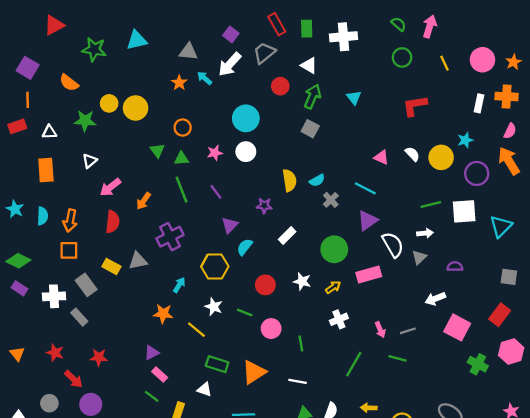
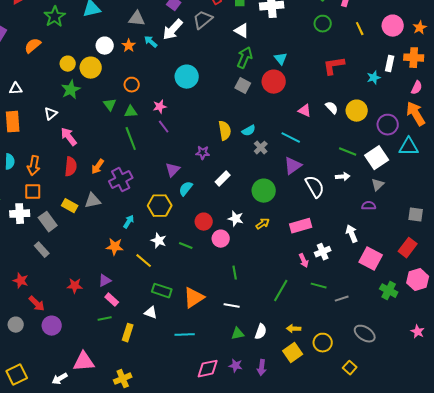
green star: (94, 49) -> (55, 17), turned 30
orange semicircle: (69, 83) -> (33, 46), turned 102
red circle: (280, 86) -> (274, 82), moved, size x1.5
green star: (85, 121) -> (71, 90), moved, turned -30
cyan star: (465, 140) -> (374, 78), moved
white circle: (246, 152) -> (105, 46), moved
pink arrow: (110, 187) -> (69, 137), turned 90
purple line: (216, 192) -> (164, 127), moved
orange arrow: (144, 201) -> (98, 167), moved
green line: (431, 204) -> (348, 152), turned 36
white square: (464, 211) -> (377, 158), turned -30
cyan triangle: (501, 226) -> (409, 147), moved, turned 45
gray triangle: (419, 257) -> (378, 185), moved
pink rectangle: (369, 275) -> (301, 226), moved
white cross: (54, 296) -> (20, 214), moved
white arrow: (435, 299) -> (352, 234), turned 90
white cross: (339, 319) -> (323, 252), moved
pink circle: (271, 329) -> (221, 239), moved
gray line: (408, 331) -> (342, 299), moved
red star: (99, 357) -> (75, 286), moved
green line: (152, 396) -> (105, 319), turned -48

